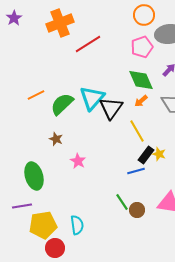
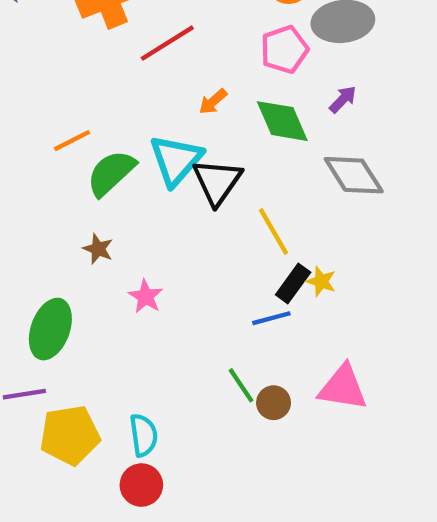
orange line: (36, 95) -> (72, 141), moved
orange arrow: (141, 101) -> (213, 102), moved
green ellipse: (34, 176) -> (50, 329), turned 36
red circle: (55, 248) -> (141, 485), moved

